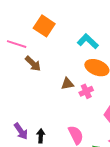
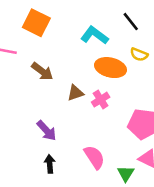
brown arrow: (33, 64) -> (42, 71), moved
purple arrow: (21, 131) -> (47, 131), moved

